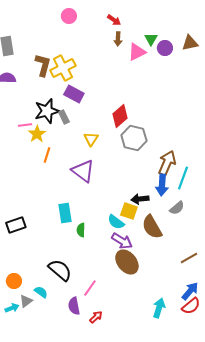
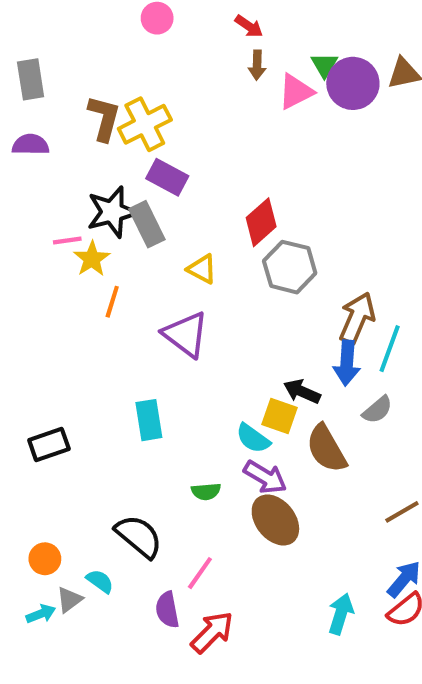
purple circle: (165, 48) -> (353, 83), size x1.6
gray rectangle: (64, 117) -> (147, 224), size x1.5
yellow triangle: (91, 139) -> (202, 269), turned -35
black arrow: (140, 199) -> (302, 391), turned 30
green semicircle: (81, 230) -> (206, 491), moved, turned -96
red arrow: (96, 317) -> (212, 632), size x1.6

